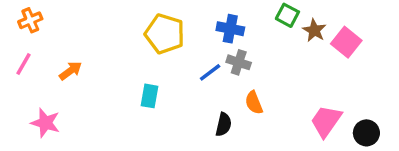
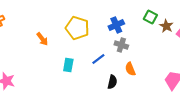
blue cross: (230, 29) -> (116, 25), turned -35
orange arrow: (71, 71) -> (42, 39), moved, turned 88
blue line: (210, 72) -> (98, 59), moved

